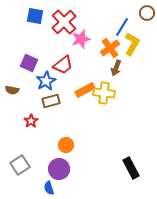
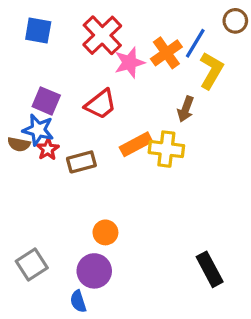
blue square: (35, 16) -> (38, 30), moved
orange cross: (110, 48) -> (166, 53), moved
blue star: (46, 81) -> (38, 130), moved, turned -30
red star: (31, 121) -> (48, 149), moved

